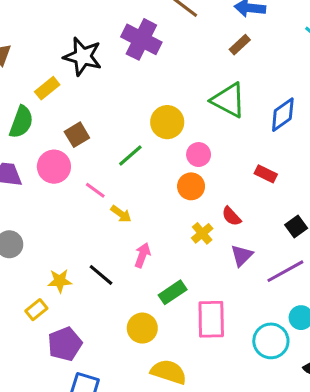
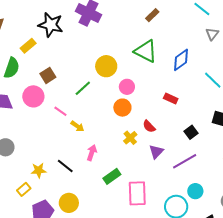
yellow circle: (142, 328) -> (69, 203), moved

